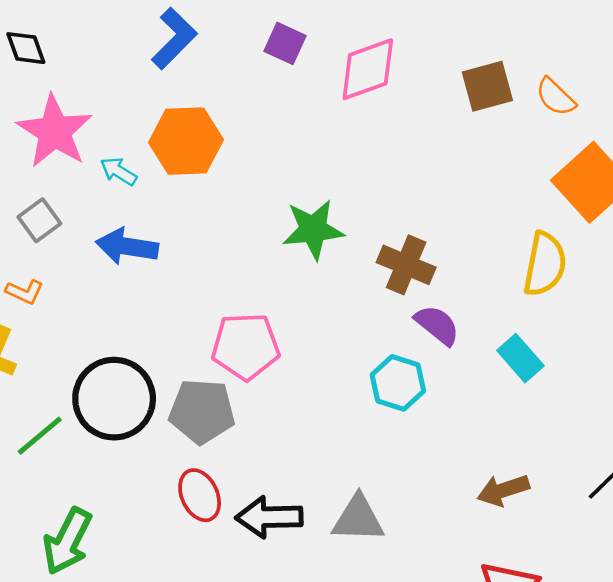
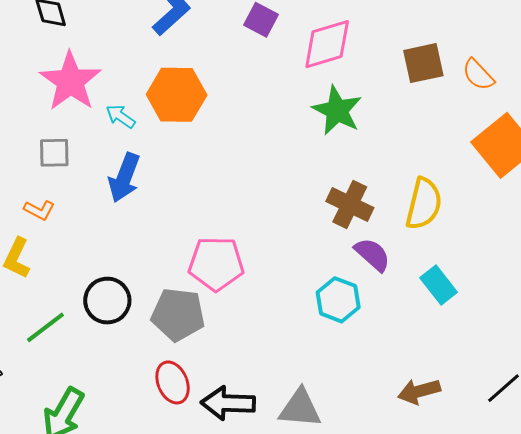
gray square: (39, 220) -> (54, 153), turned 32
green star: (313, 229) -> (337, 110), moved, turned 30
blue arrow: (127, 246) -> (124, 178), turned -81
yellow semicircle: (545, 264) -> (424, 204), moved
black circle: (114, 399) -> (107, 301), size x0.7

